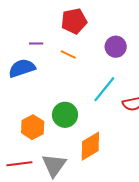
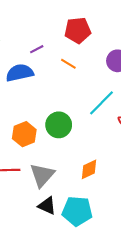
purple line: (36, 44) -> (37, 49), turned -32
orange diamond: (90, 146) -> (89, 169), moved, size x0.7

